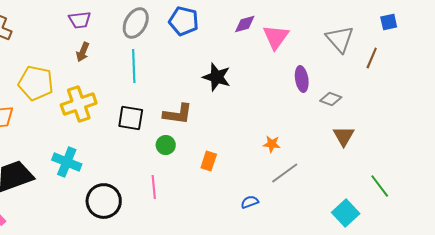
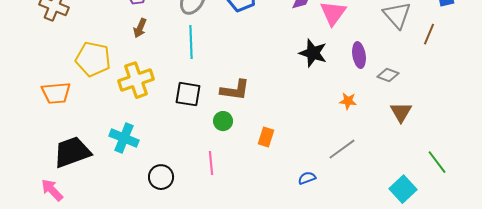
black star: (217, 77) -> (313, 53), moved
orange star: (272, 144) -> (348, 101), moved
black circle: (104, 201) -> (161, 177), size x0.7

